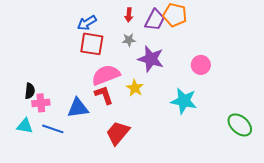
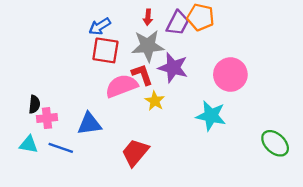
gray star: (129, 40) -> (148, 46), size x2.0
pink circle: (201, 65) -> (230, 75), size x1.5
red L-shape: (104, 95) -> (142, 75), moved

